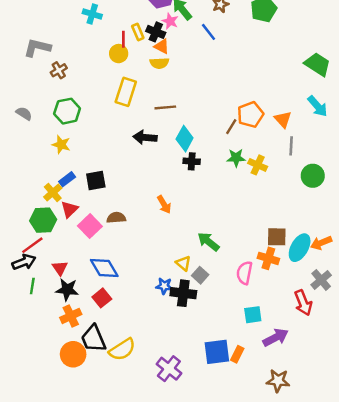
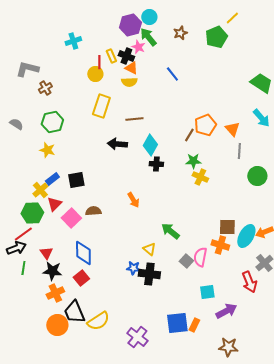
cyan cross: (92, 14) -> (73, 41), turned -35
blue line: (208, 32) -> (172, 74), moved
yellow cross: (258, 165) -> (200, 177), moved
blue diamond: (104, 268) -> (83, 253), turned 30
gray square: (200, 275) -> (186, 261), moved

